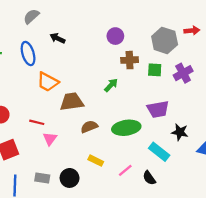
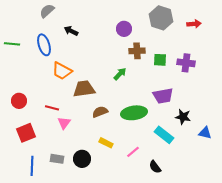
gray hexagon: (165, 40) -> (161, 18), moved
purple cross: (183, 73) -> (186, 63), turned 36
black semicircle: (149, 178) -> (155, 167), moved

